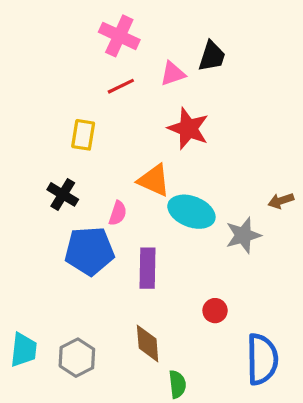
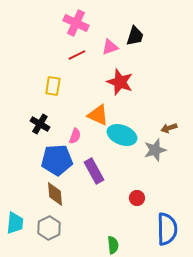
brown arrow: (281, 201) -> (169, 128), moved
purple rectangle: (148, 268) -> (94, 171), turned -30
brown diamond: (148, 344) -> (55, 194), moved

